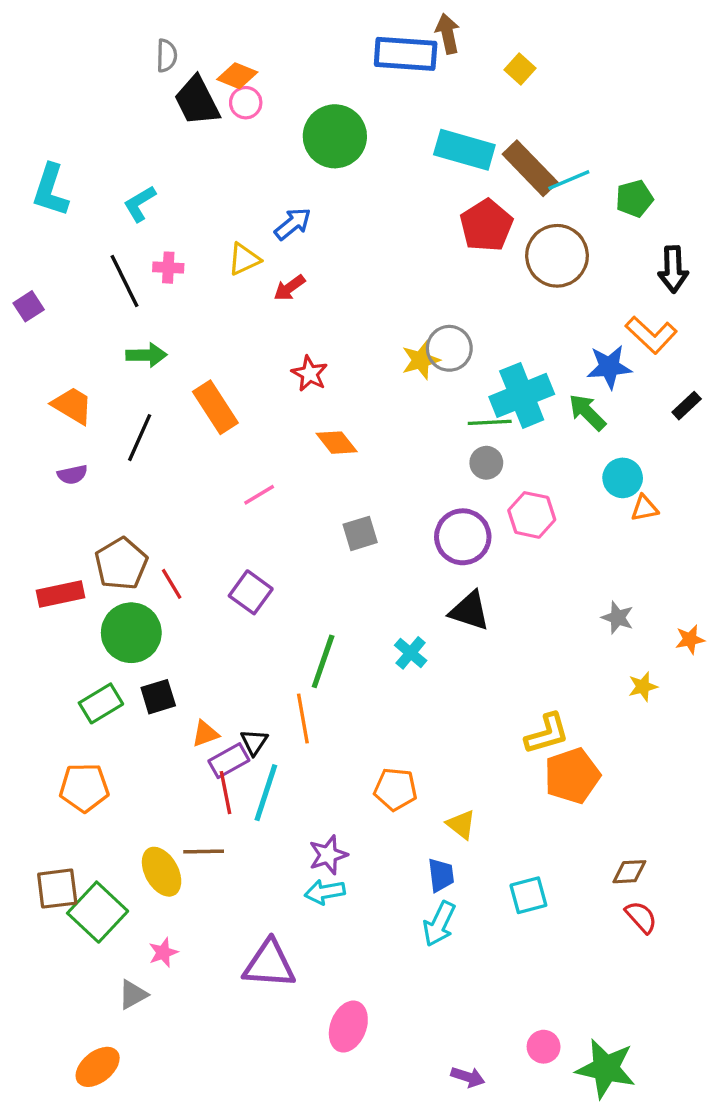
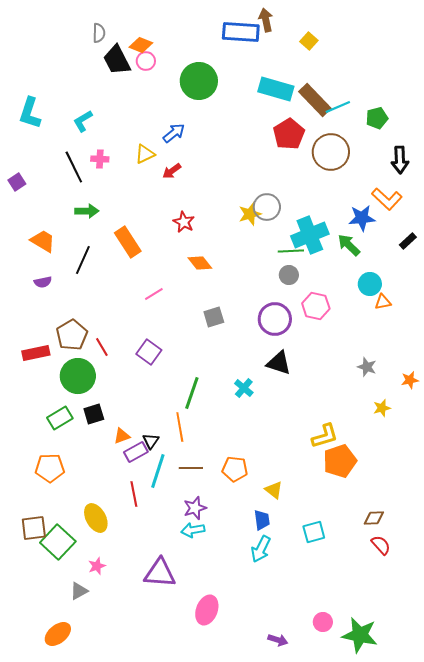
red line: (225, 793) -> (134, 494), moved
brown line: (204, 851) -> (191, 468), moved

